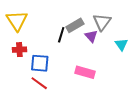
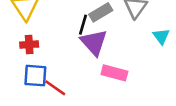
purple triangle: (91, 36) -> (94, 42), moved, size x1.6
blue square: (40, 63) -> (35, 76), moved

